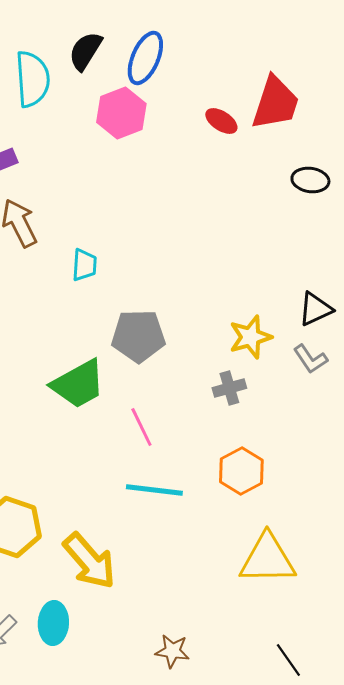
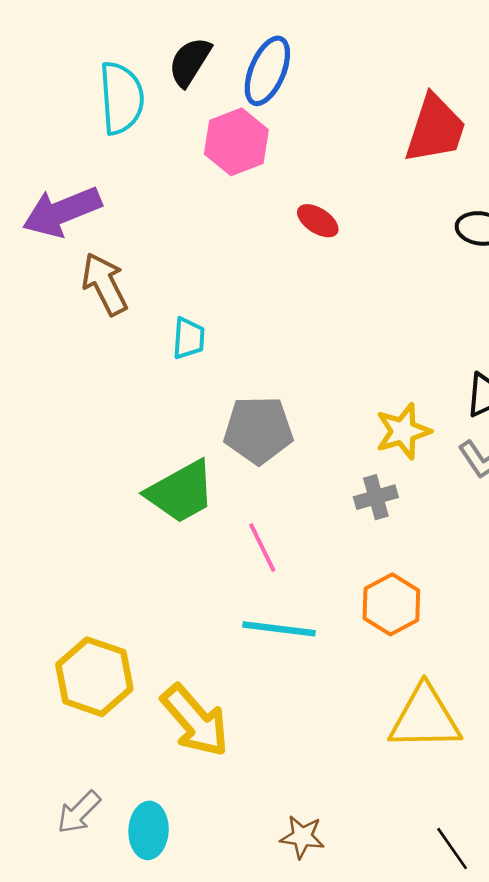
red ellipse: (221, 121) -> (318, 221), moved
cyan ellipse: (53, 623) -> (149, 830), moved

